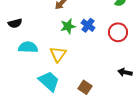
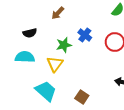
black semicircle: (15, 23) -> (30, 33), moved
green star: (68, 26) -> (64, 45), moved

